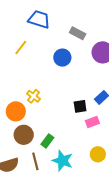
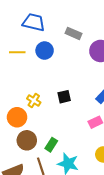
yellow line: (21, 48) -> (17, 52), turned 56
blue circle: (62, 58) -> (45, 51), moved
black square: (80, 106) -> (64, 97), moved

